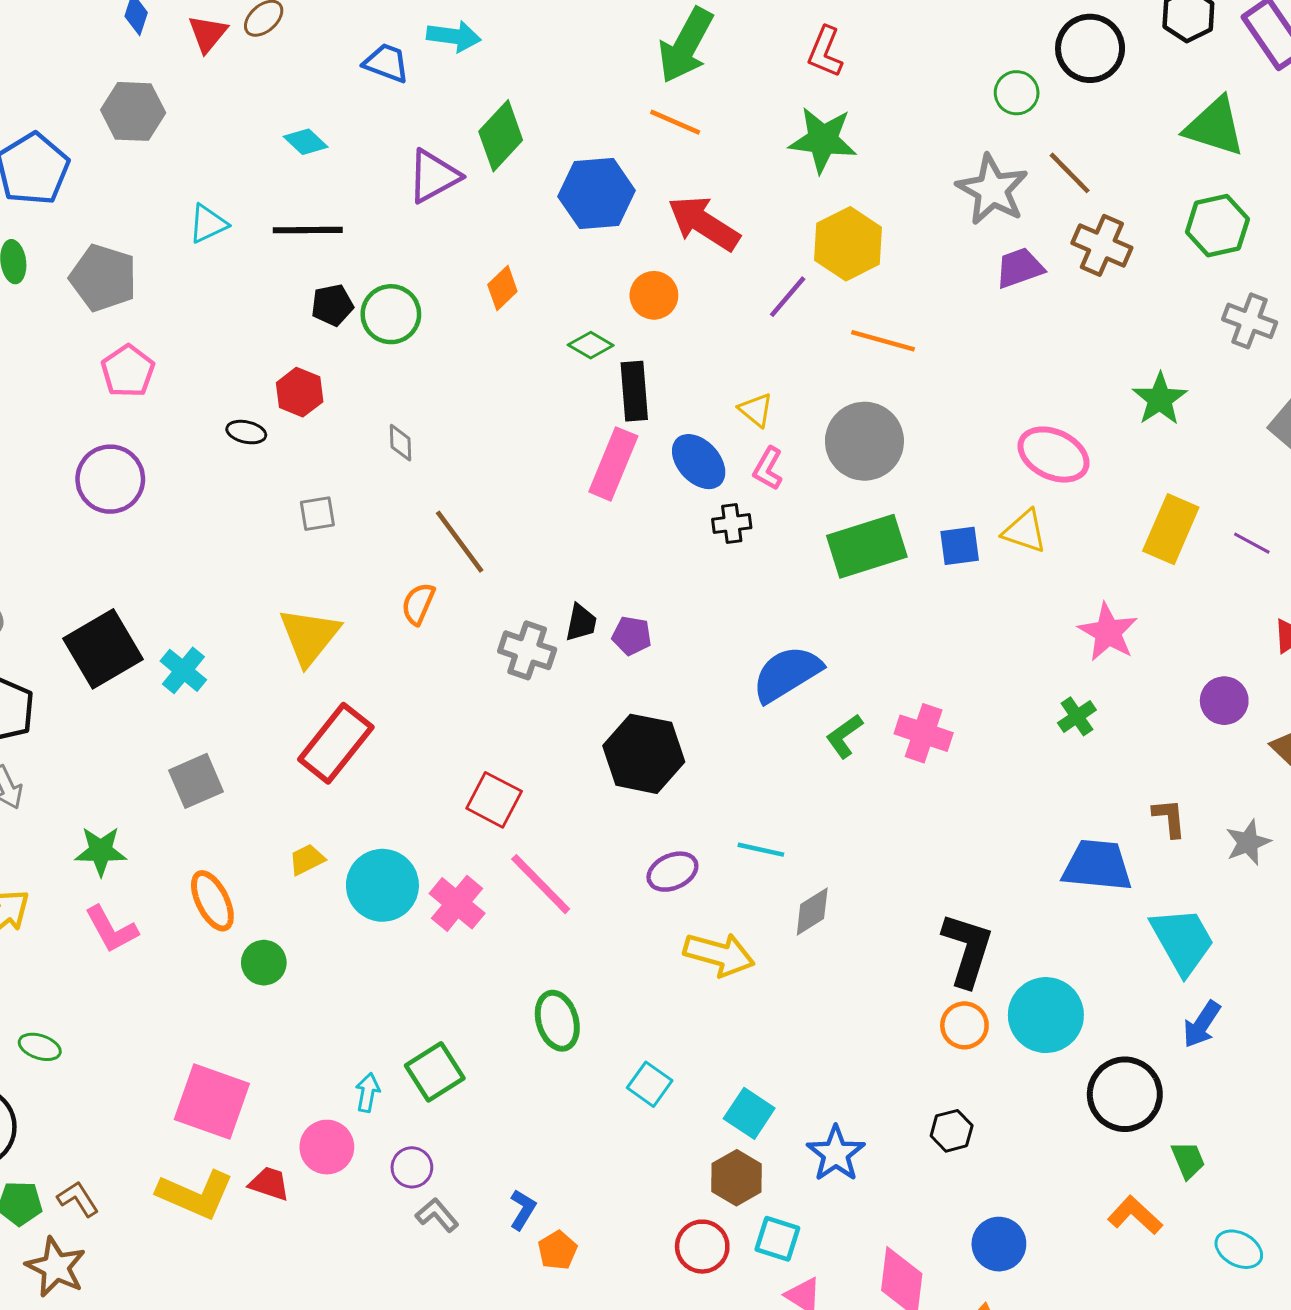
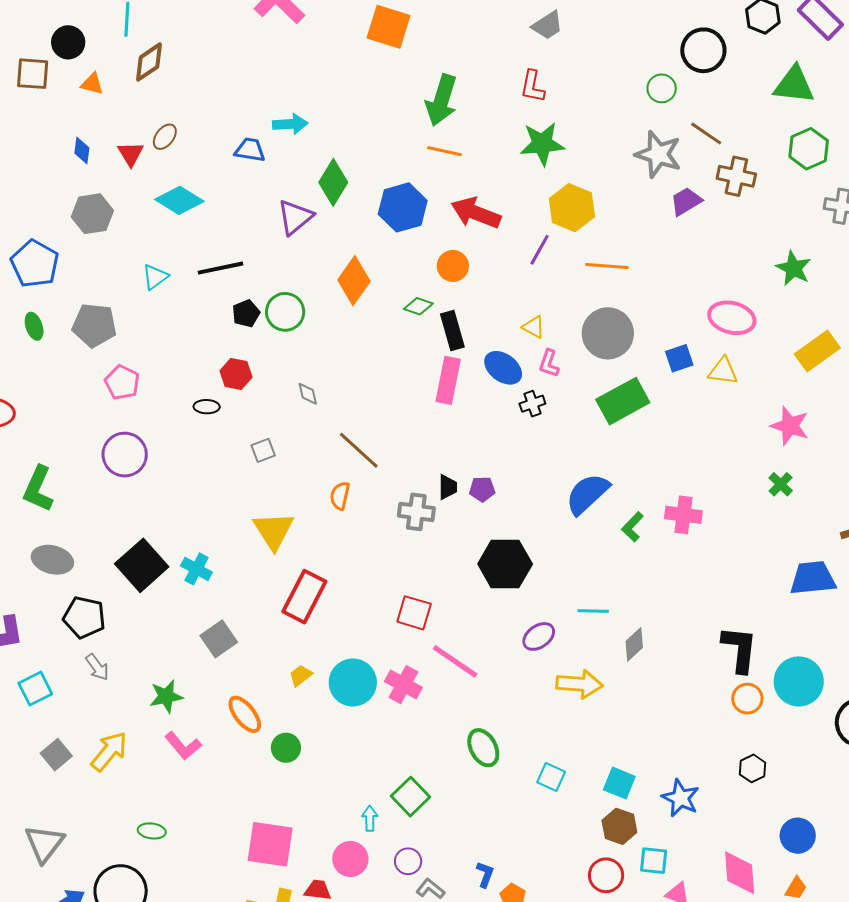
cyan diamond: (306, 142) -> (179, 200), moved, size x1.6
orange diamond: (502, 288) -> (354, 281), size x1.6
yellow rectangle: (1171, 529) -> (817, 351), turned 42
blue square: (960, 546) -> (679, 358), moved

